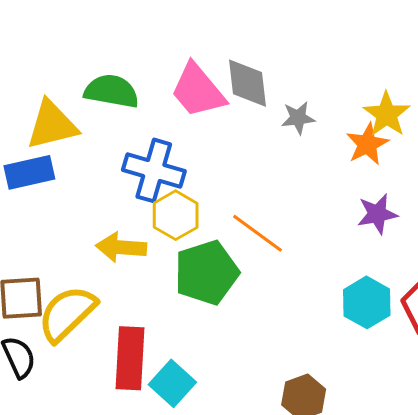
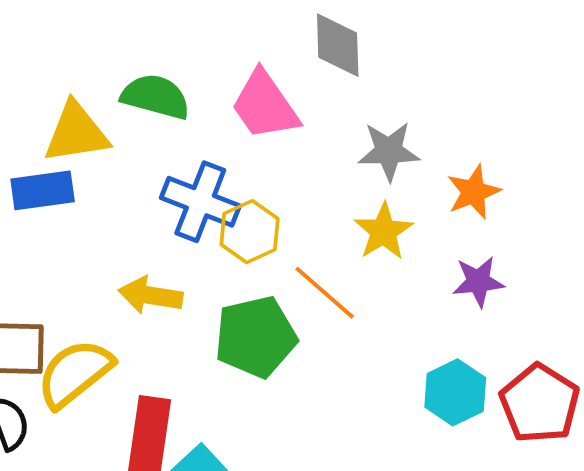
gray diamond: (247, 83) -> (338, 45), moved
yellow star: (387, 114) -> (383, 231), moved
gray star: (298, 118) -> (389, 151), size x1.4
yellow hexagon: (176, 215) -> (250, 232), moved

